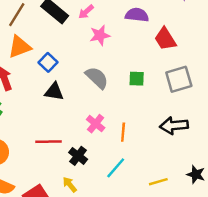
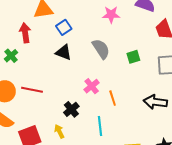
green square: (137, 79) -> (133, 57), turned -32
orange line: (123, 132) -> (113, 98), turned -35
red line: (49, 142) -> (32, 90), moved
cyan line: (116, 168) -> (100, 126), turned -60

